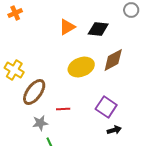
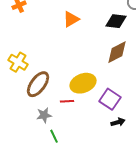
black diamond: (98, 29) -> (116, 21), moved
yellow ellipse: (81, 67) -> (83, 83), moved

